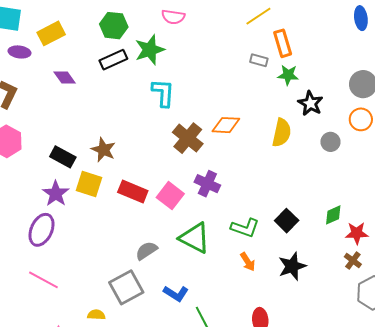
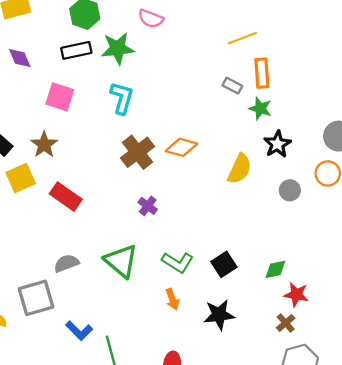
yellow square: (89, 184) -> (21, 178), turned 36
purple cross: (207, 184) -> (148, 206), size x0.7
pink square: (170, 196) -> (60, 97), moved, turned -32
blue L-shape: (176, 293) -> (79, 331), moved

